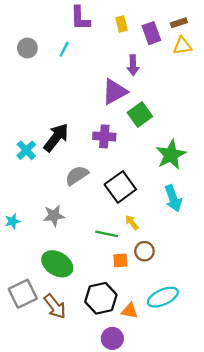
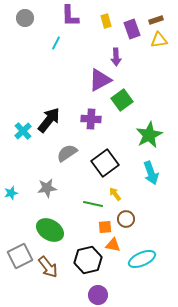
gray circle: (27, 48) -> (25, 18), moved
orange triangle: (130, 311) -> (113, 245), moved

